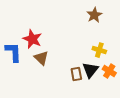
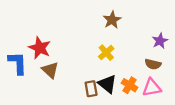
yellow cross: (99, 50) -> (106, 53), moved, turned 32
black triangle: (90, 70) -> (107, 84), turned -30

